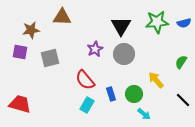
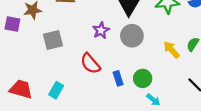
purple square: (20, 52) -> (12, 24), moved
yellow arrow: (156, 80) -> (171, 50), moved
cyan rectangle: (87, 105) -> (56, 90), moved

